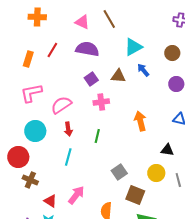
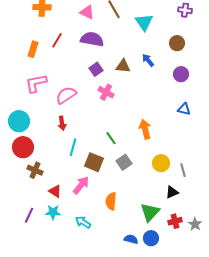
cyan triangle: (133, 47) -> (144, 22), moved, turned -36
pink cross: (101, 102) -> (106, 92), turned 35
orange arrow: (140, 121) -> (145, 129), moved
red arrow: (68, 129) -> (62, 123), moved
cyan circle: (35, 131) -> (19, 121), moved
green line: (97, 136) -> (111, 138), moved, turned -48
black triangle: (167, 150) -> (172, 192), moved, turned -32
brown square: (135, 195) -> (94, 162), moved

